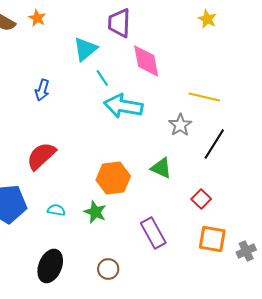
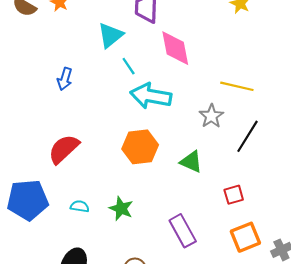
orange hexagon: (113, 178) -> (140, 147), moved
red square: (201, 199) -> (234, 195), turned 30
orange square: (212, 239) -> (245, 237), turned -32

